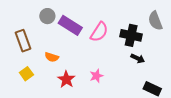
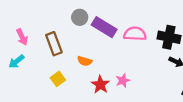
pink semicircle: (99, 32) -> (135, 34), turned -120
pink star: (96, 76) -> (123, 80), moved

